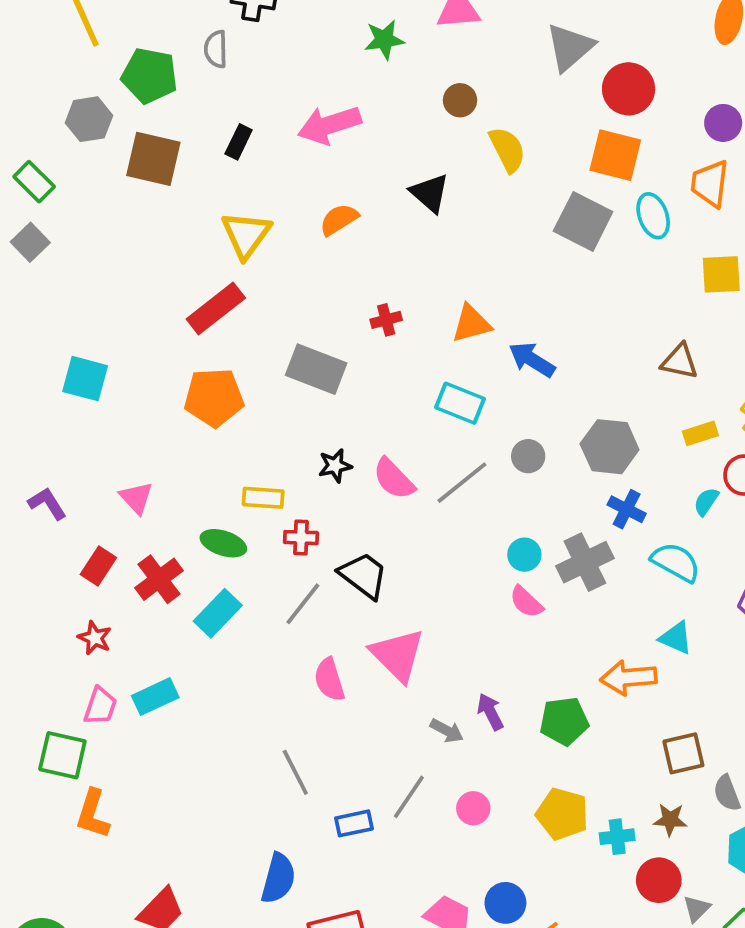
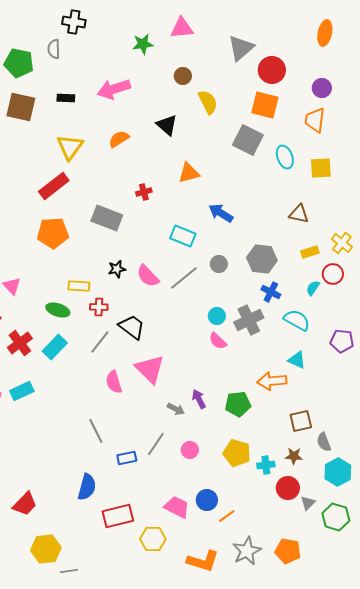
black rectangle: (239, 142) -> (66, 98), turned 66
cyan ellipse: (653, 216) -> (285, 157), moved
orange triangle: (471, 324) -> (189, 173), moved
red cross: (159, 579) -> (20, 343), moved

